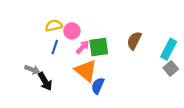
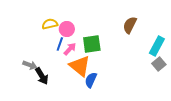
brown semicircle: (134, 41) -> (130, 25), moved
blue line: (55, 47) -> (60, 44), moved
pink arrow: (83, 47) -> (70, 49), moved

